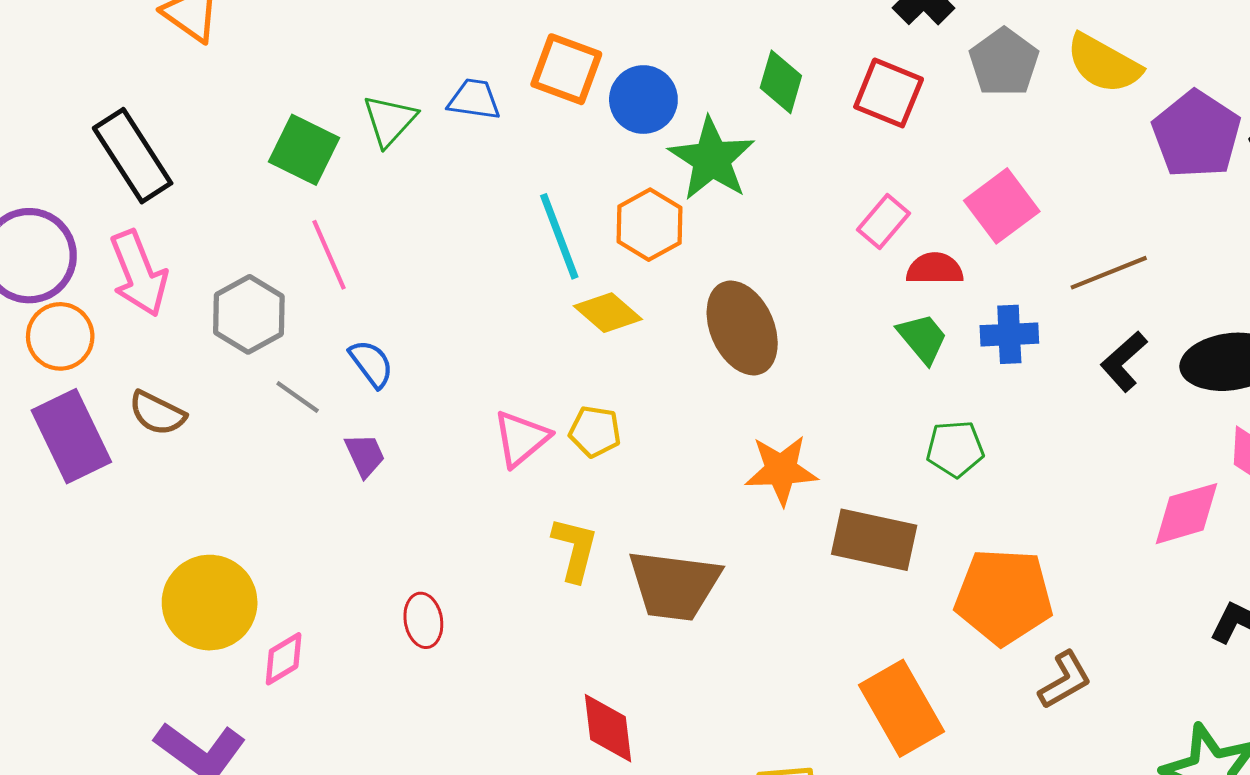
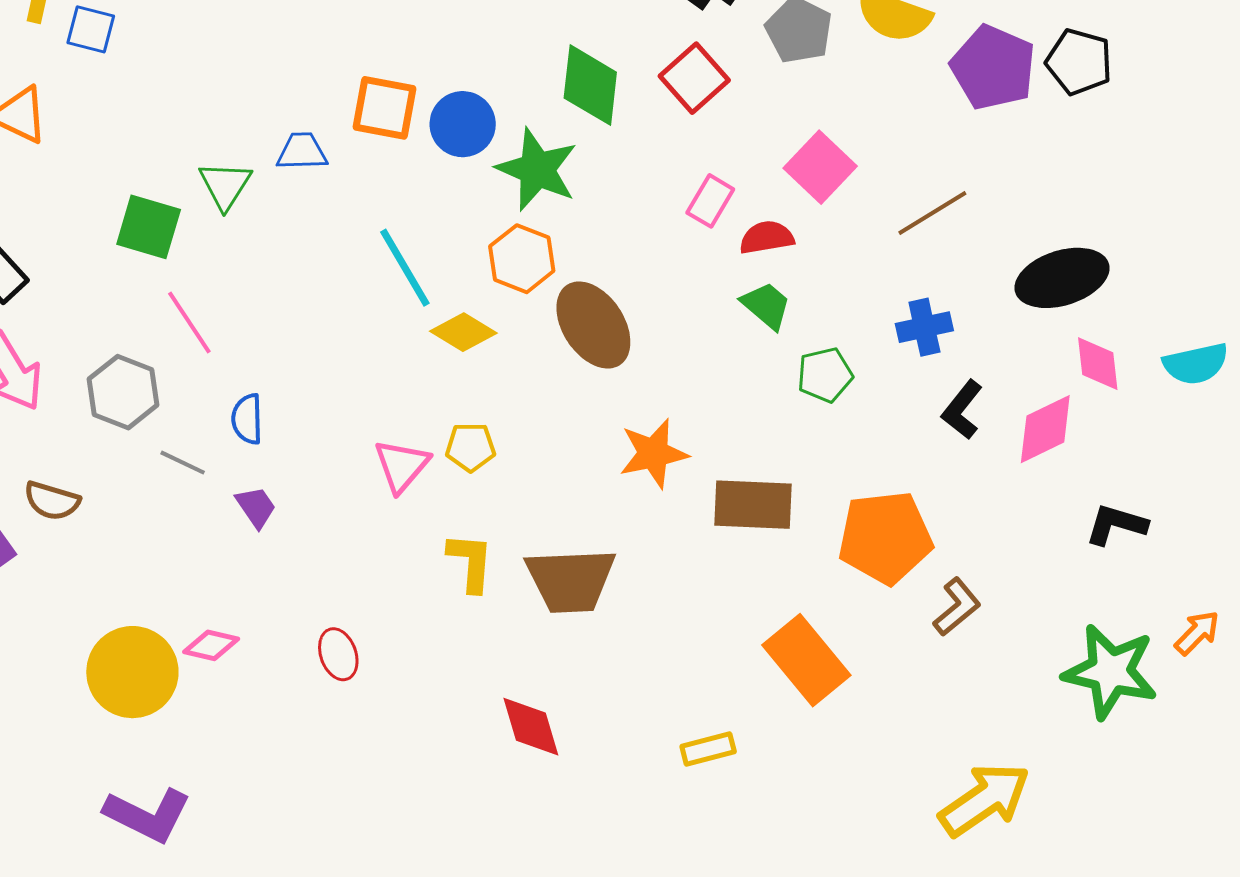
green diamond: (781, 82) -> (590, 85), size x1.4
red square: (889, 93) -> (694, 78), turned 36
orange hexagon: (649, 225) -> (522, 259), moved
blue cross: (1009, 334) -> (924, 327), moved
black L-shape: (1124, 361) -> (962, 410), moved
blue semicircle: (371, 364) -> (247, 419), turned -135
green pentagon: (955, 449) -> (825, 375), moved
pink diamond: (284, 659) -> (211, 645), moved, turned 54

